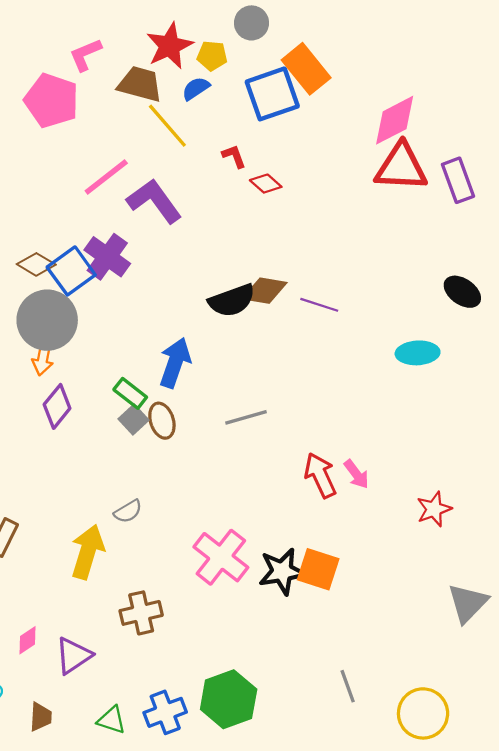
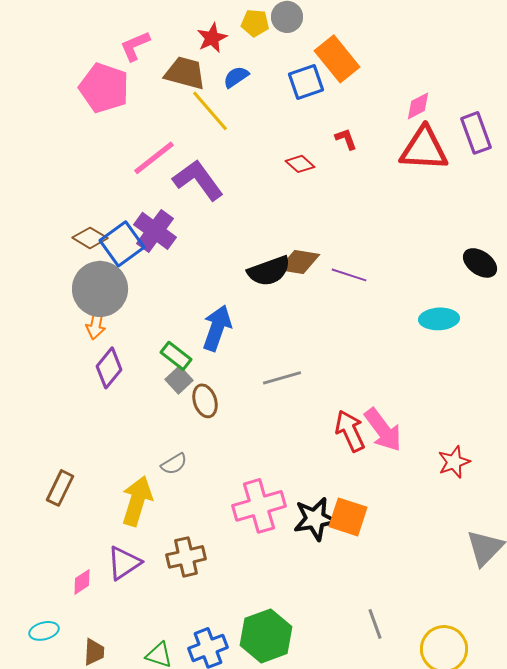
red star: (170, 46) -> (212, 38), size x0.7
yellow pentagon: (212, 56) -> (255, 23), moved
blue square: (272, 94) -> (306, 82), size x0.7
pink diamond: (395, 120) -> (418, 106), size x0.6
red L-shape: (234, 156) -> (346, 139), moved
purple rectangle: (458, 180) -> (476, 133), moved
brown ellipse: (162, 421) -> (205, 401), moved
pink arrow: (356, 474) -> (383, 430), size x1.6
pink cross: (221, 557) -> (259, 506), turned 36
purple triangle: (73, 656) -> (124, 563), moved

